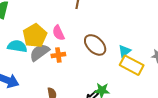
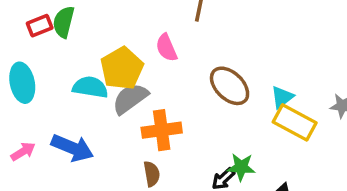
pink semicircle: (58, 33) -> (166, 48), moved
orange cross: (58, 55) -> (162, 130), moved, size x1.5

